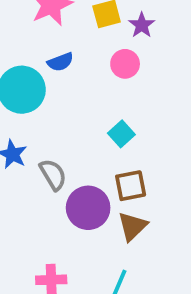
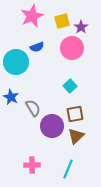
pink circle: (125, 64) -> (72, 48), size x1.5

